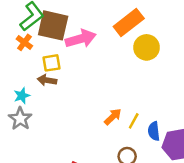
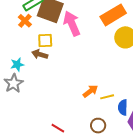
pink arrow: (81, 39) -> (72, 23), turned -105
yellow line: (134, 121) -> (107, 97), turned 40

